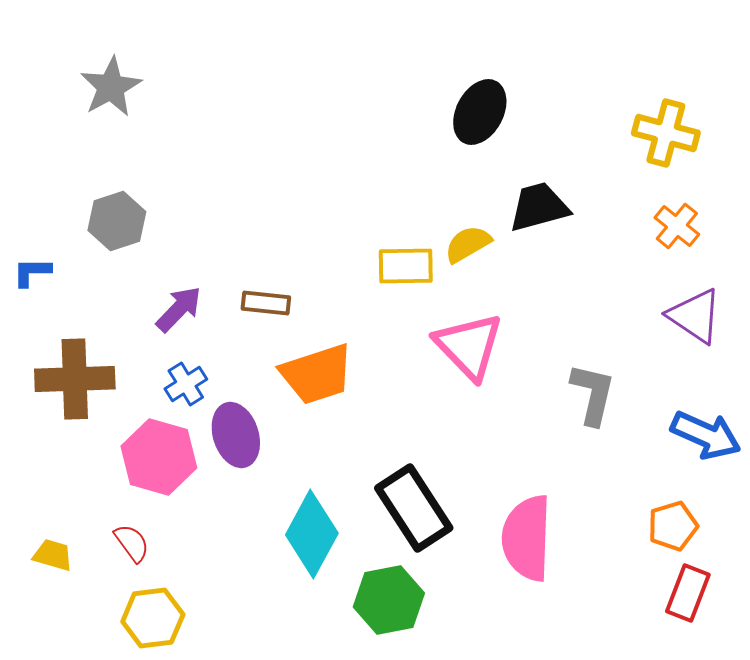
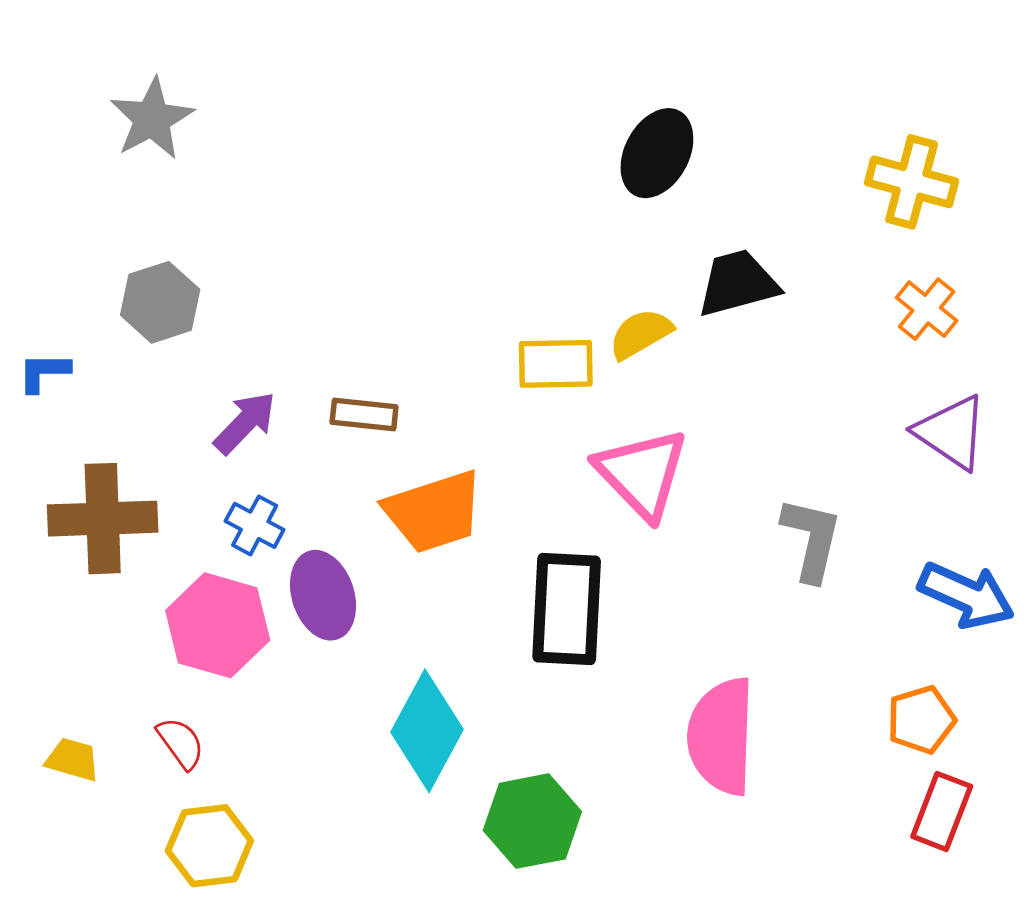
blue cross: (186, 384) -> (255, 525), turned -30
black rectangle: (414, 508) -> (567, 609), moved, turned 36

